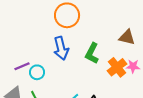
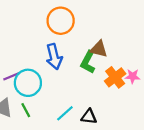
brown triangle: (127, 37) -> (99, 49), moved
cyan circle: (37, 72) -> (28, 83), size x1.6

